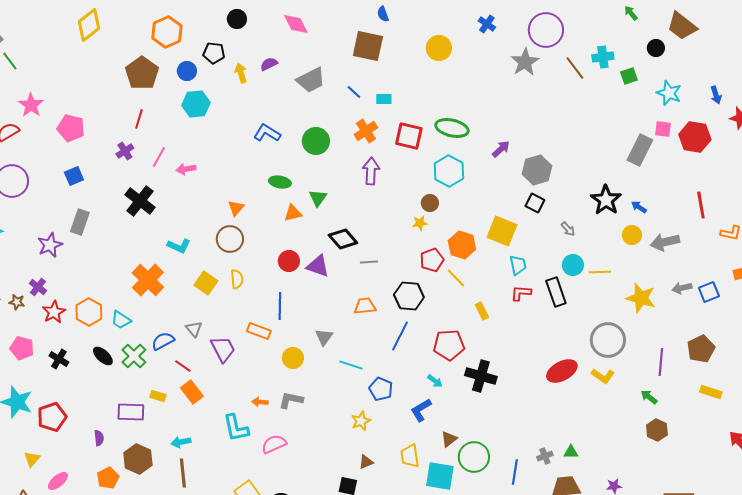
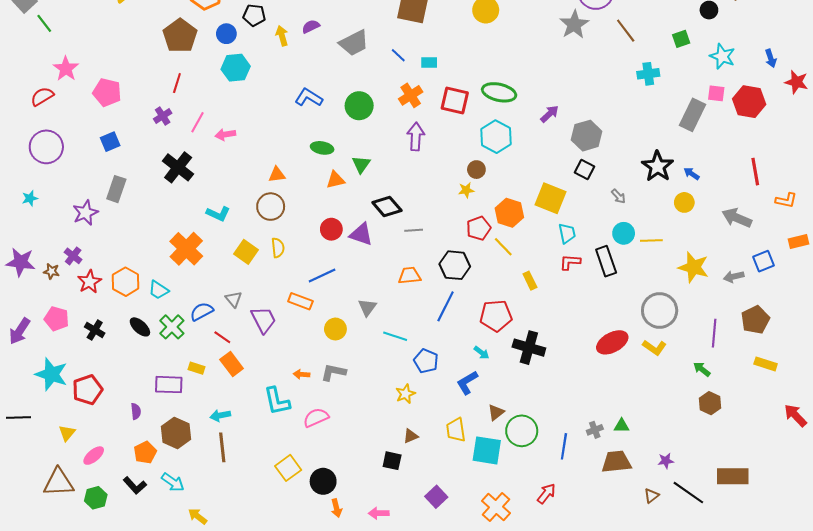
cyan cross: (603, 57) -> (648, 74), moved
orange triangle: (236, 208) -> (277, 175), turned 42
gray arrow: (665, 242) -> (737, 218), moved, turned 36
gray arrow: (682, 288) -> (734, 277), moved
blue line: (280, 306) -> (322, 276), turned 64

